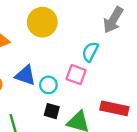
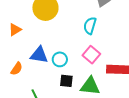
pink square: (76, 75) -> (91, 55), moved, turned 30

